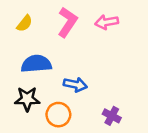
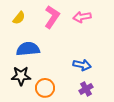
blue arrow: (75, 85) -> (82, 65), moved
purple cross: (112, 116) -> (86, 89), turned 32

